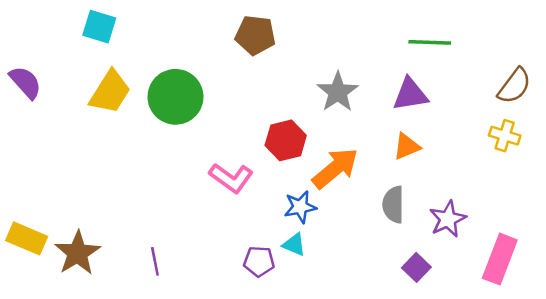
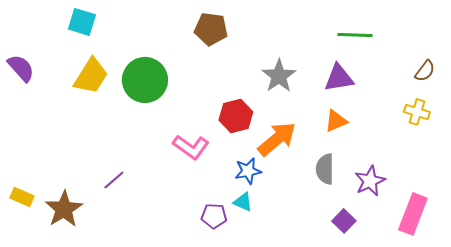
brown semicircle: (514, 86) -> (425, 71), size x0.7
yellow rectangle: (27, 238) -> (22, 197), size x0.7
purple line: (155, 261) -> (114, 180), moved, turned 60

